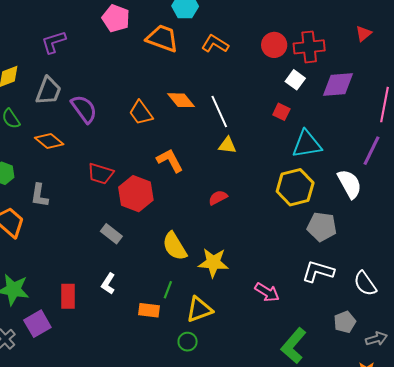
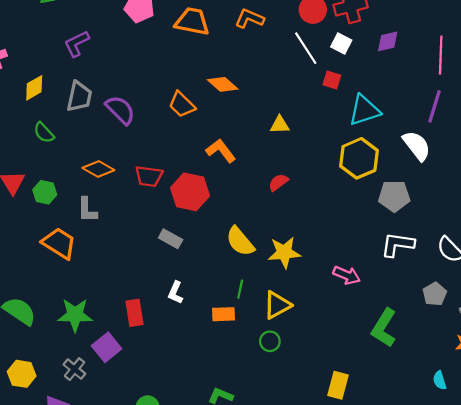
purple diamond: (338, 85) -> (388, 41), size x0.7
white line: (219, 111) -> (306, 48), moved
orange diamond: (49, 141) -> (98, 169), moved

